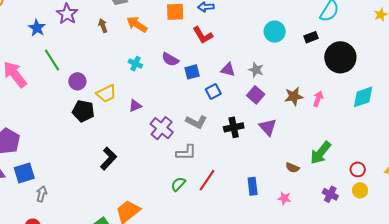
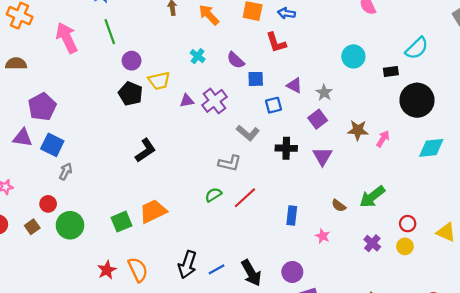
purple cross: (162, 128) -> (214, 101), moved
blue square: (24, 173) -> (52, 145), turned 30

